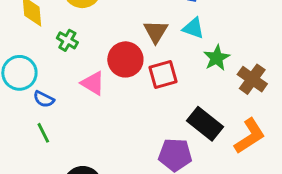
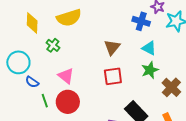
cyan triangle: (193, 28) -> (149, 48), moved
red circle: (125, 59) -> (68, 102), moved
green line: (43, 133) -> (45, 101), moved

